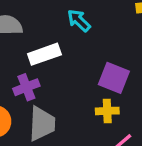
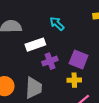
purple cross: (26, 87) -> (50, 61), moved

